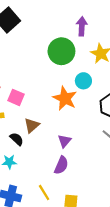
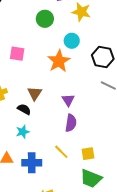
green circle: (61, 51) -> (45, 19), size x0.7
pink square: (16, 97) -> (17, 54), moved
orange star: (65, 98) -> (59, 61), turned 30

